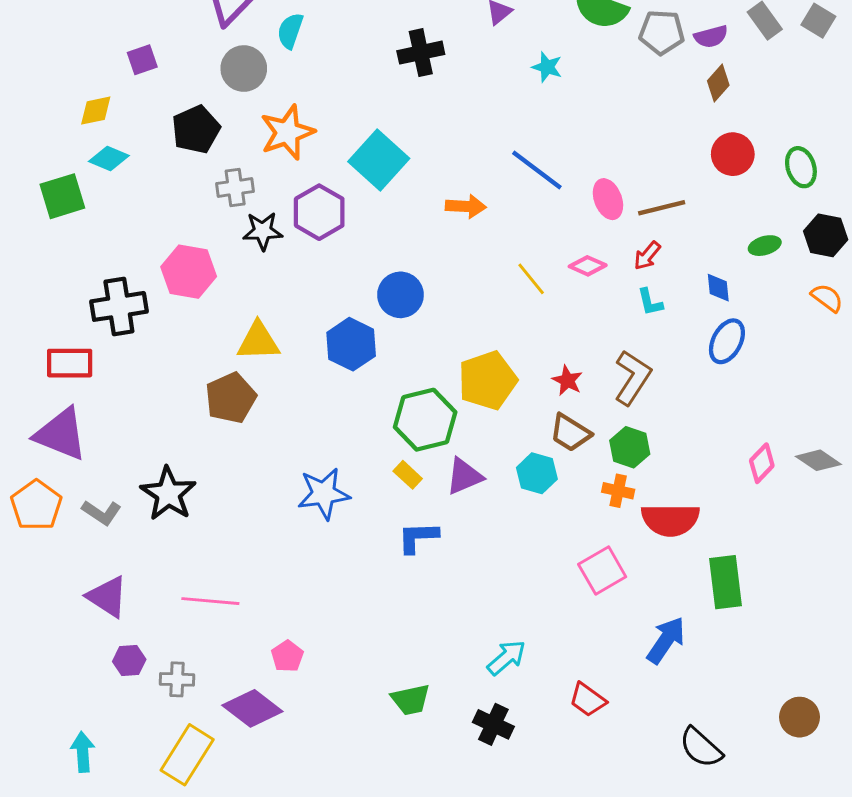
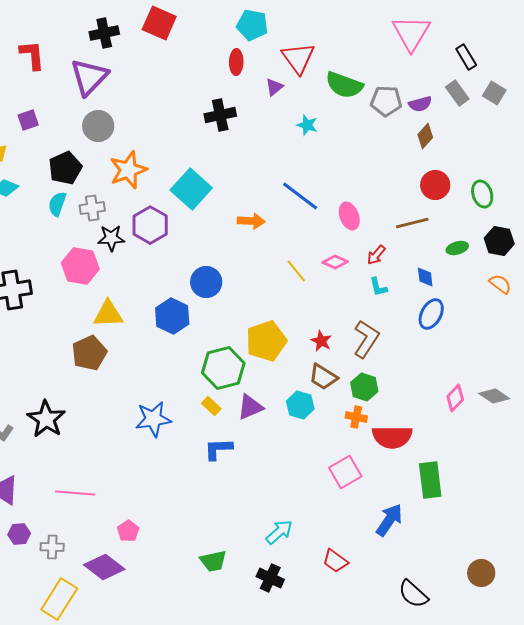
cyan semicircle: (290, 31) -> (57, 204), moved
brown line: (662, 208) -> (412, 223), moved
pink hexagon: (189, 272) -> (80, 266), moved

